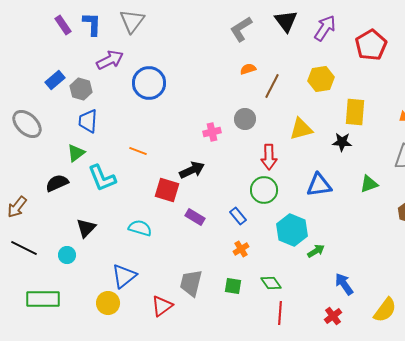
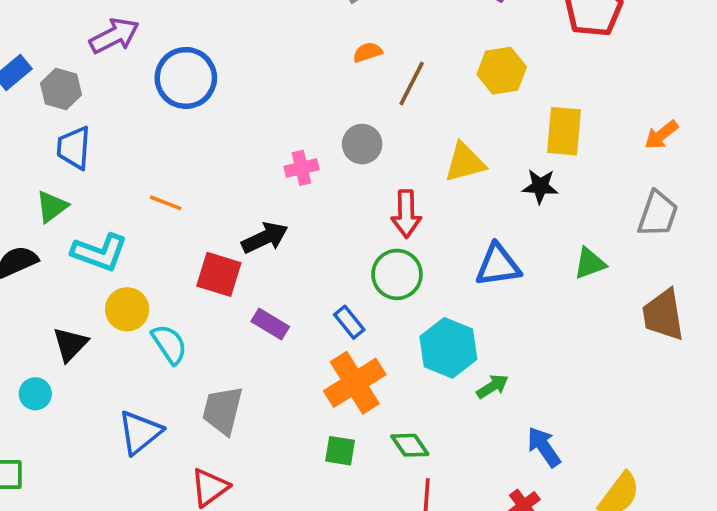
cyan L-shape: (102, 178) -> (100, 252), turned -48
cyan semicircle: (140, 228) -> (169, 344), turned 40
orange cross: (241, 249) -> (355, 383), size x2.0
gray trapezoid: (191, 283) -> (223, 410), moved
yellow circle: (108, 303) -> (127, 309), moved

